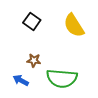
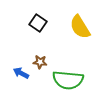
blue arrow: (21, 80) -> (21, 73), moved

